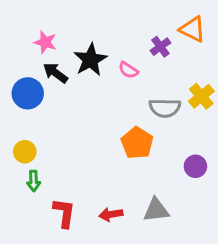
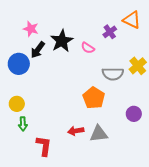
black arrow: (55, 73) -> (38, 50), turned -90
gray triangle: (156, 210) -> (99, 134), moved
red arrow: (111, 214) -> (76, 131), moved

